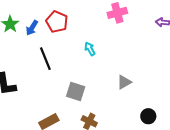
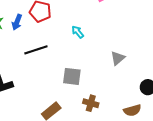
black line: (45, 59) -> (36, 50), turned -75

